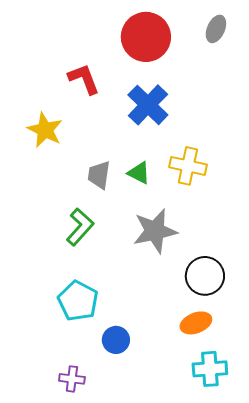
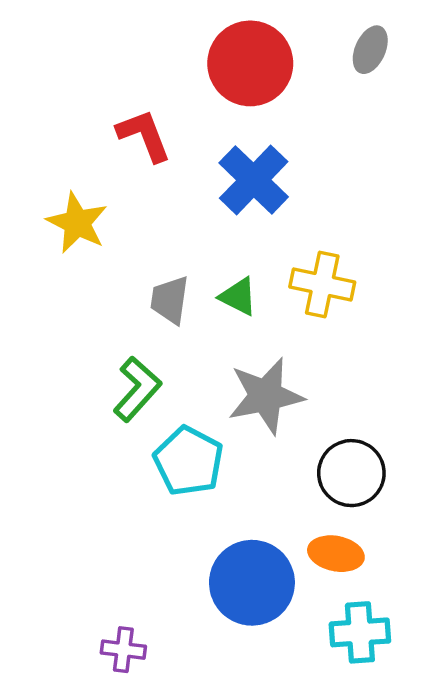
cyan pentagon: (78, 301) -> (189, 461), moved
orange ellipse: (196, 323) -> (336, 554), turned 32
blue circle: (116, 340) -> (252, 583), moved, size x1.8

